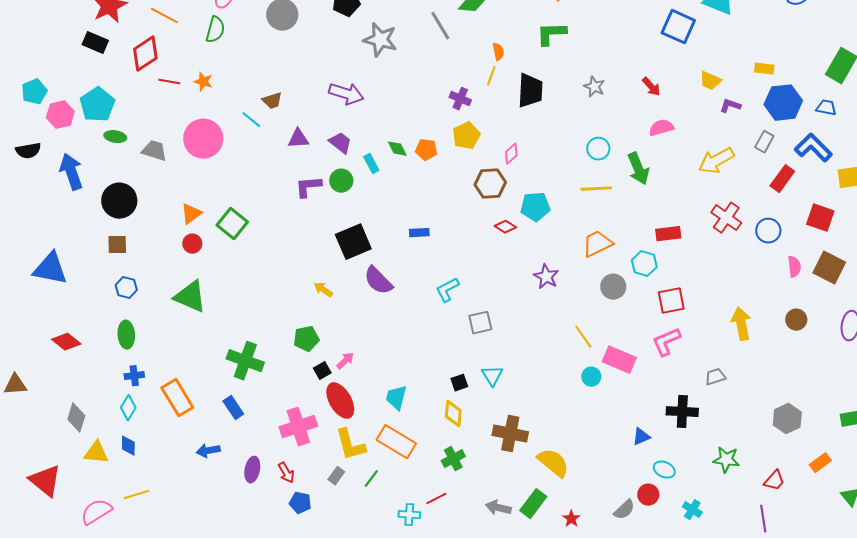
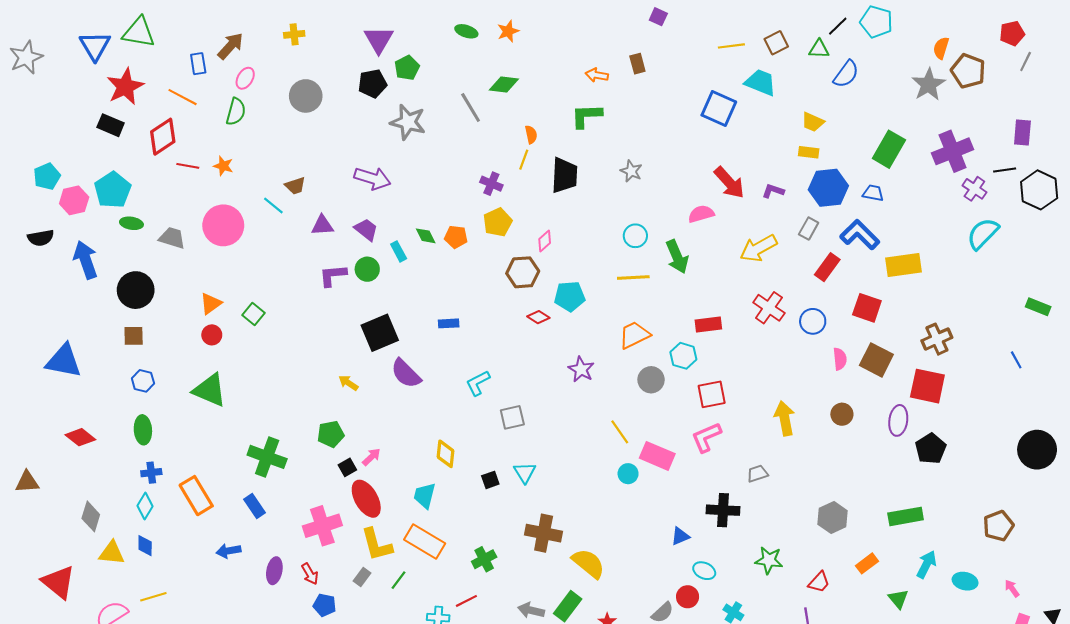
yellow trapezoid: (710, 81) -> (813, 122), moved
red arrow: (651, 87) -> (729, 183), moved, size x1.6
green square: (232, 224) -> (254, 314), size x0.7
yellow diamond: (453, 414) -> (445, 454), moved

